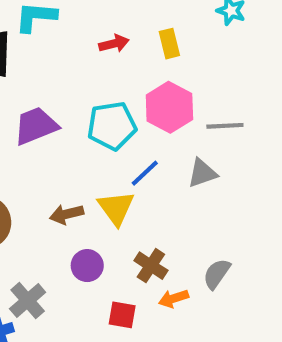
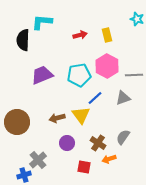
gray semicircle: (217, 274) -> (123, 137), moved

